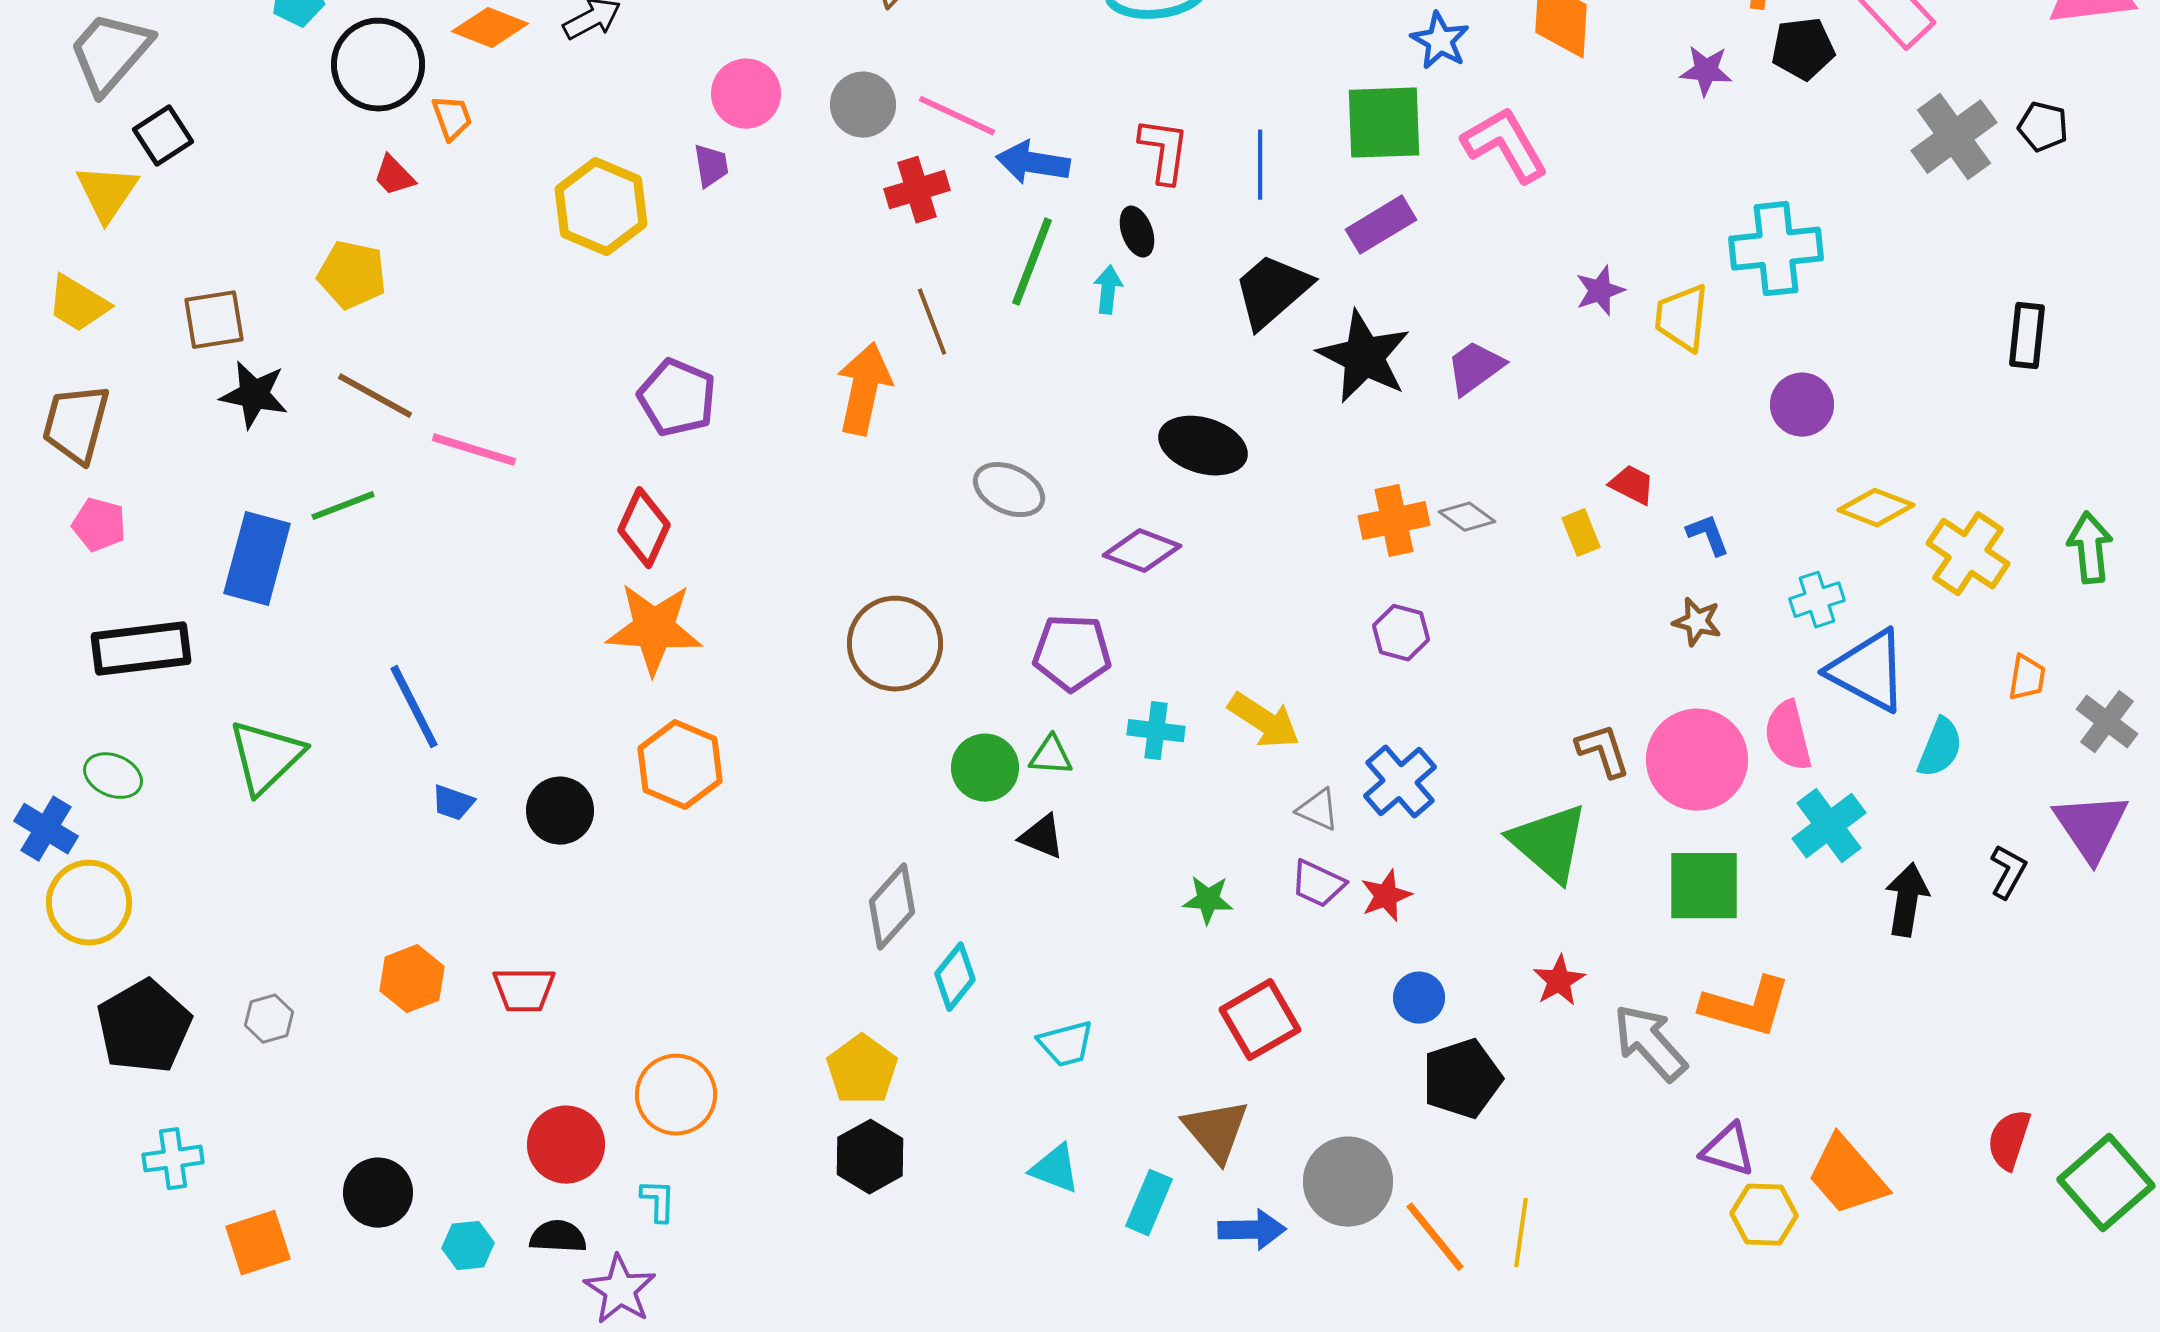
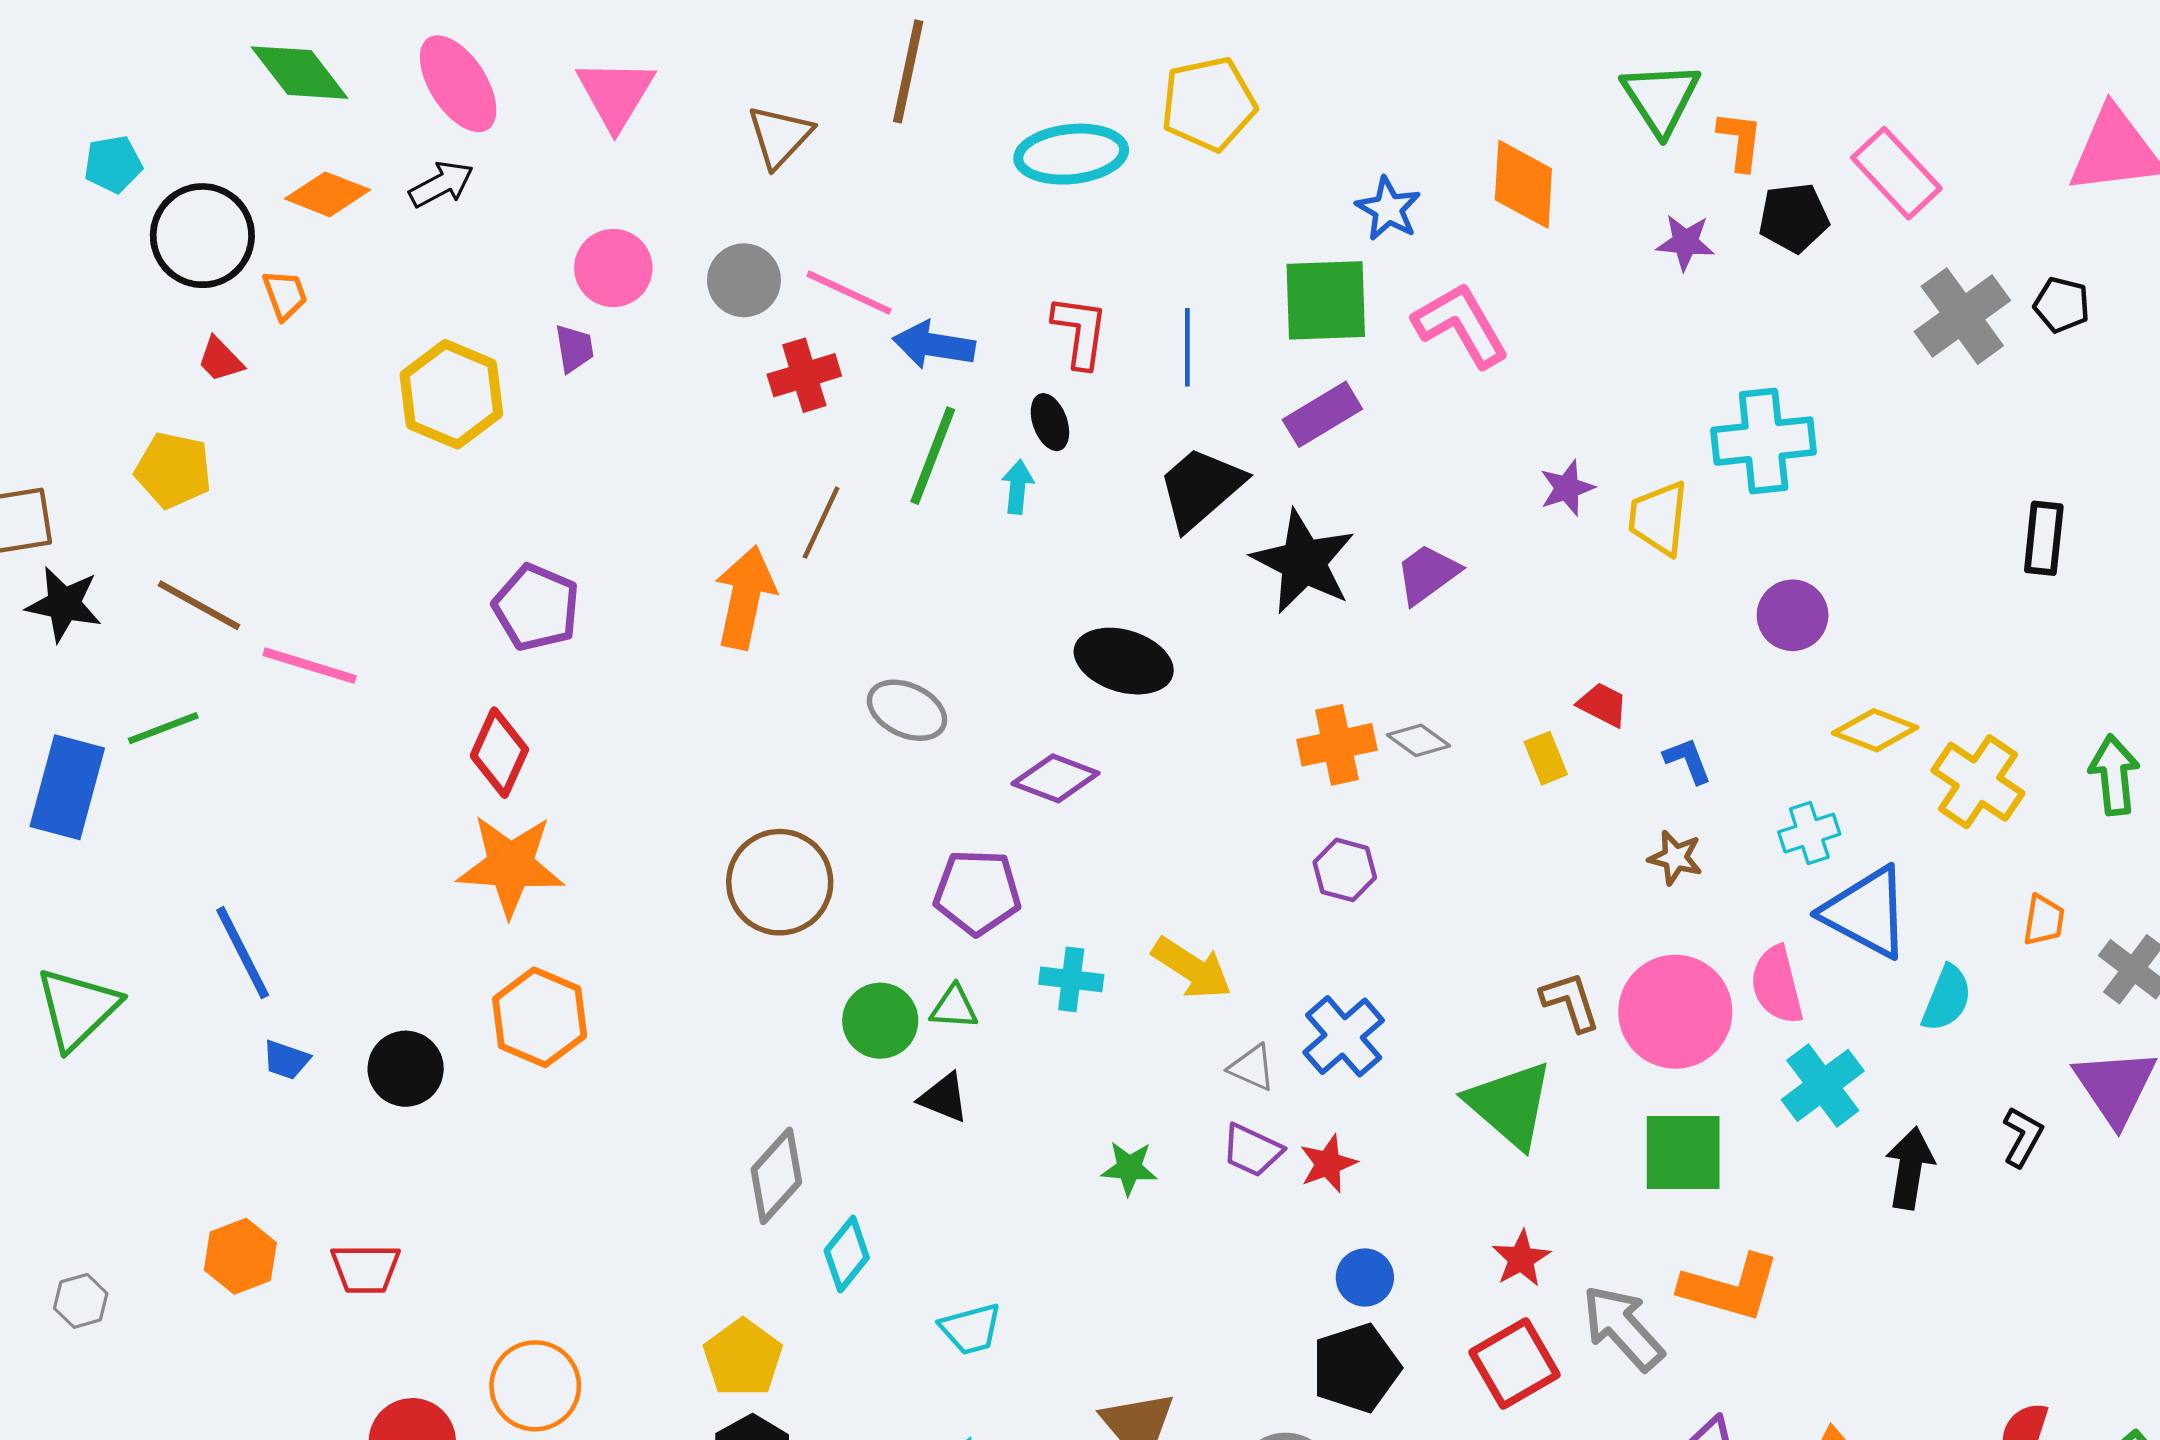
brown line: (932, 322) -> (821, 523), turned 46
red square: (1260, 1020) -> (1514, 1363), moved
black pentagon: (1462, 1079) -> (1356, 1368), moved

